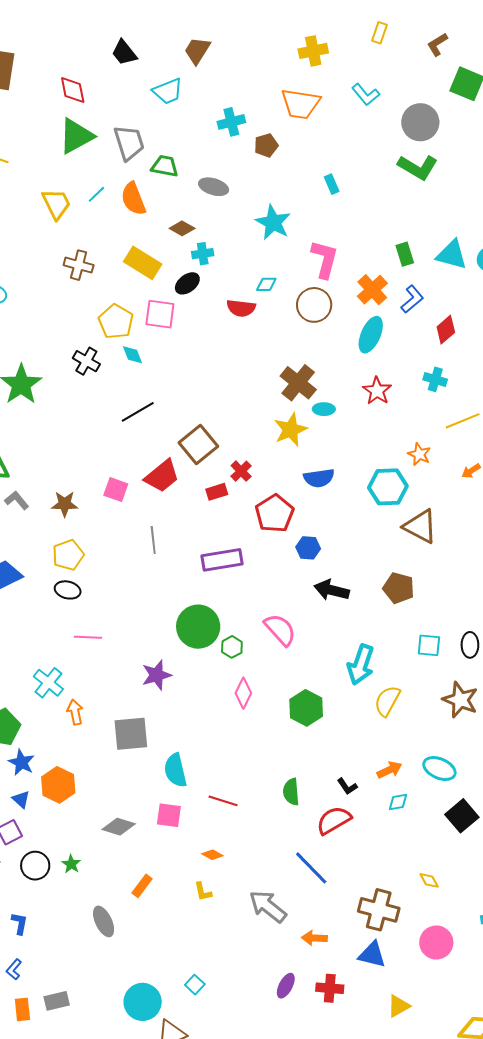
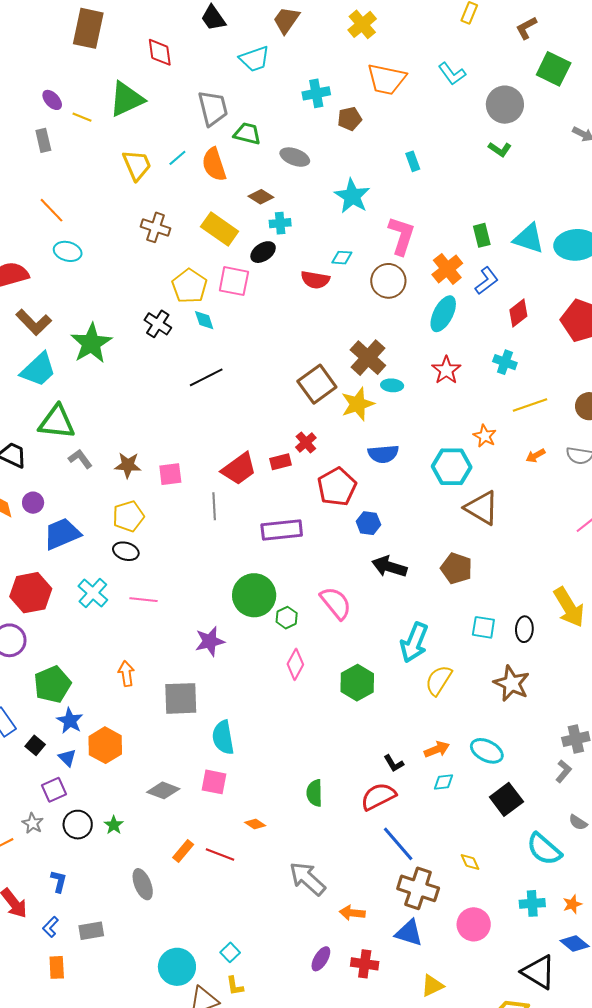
yellow cross: (313, 51) -> (362, 24), moved, turned -32
green triangle: (76, 136) -> (126, 99), moved
green L-shape: (418, 167) -> (500, 149), size x0.6
brown square: (198, 445) -> (317, 384), moved
red trapezoid: (162, 476) -> (239, 469), moved
pink square: (116, 490) -> (170, 474), moved, turned -30
cyan cross: (48, 683) -> (93, 593), moved
green semicircle: (291, 792) -> (314, 793), moved
red line: (223, 801) -> (220, 855), moved
blue line: (311, 868) -> (398, 844), moved
yellow L-shape: (203, 892) -> (235, 986), moved
gray rectangle: (57, 1001) -> (91, 931), moved

